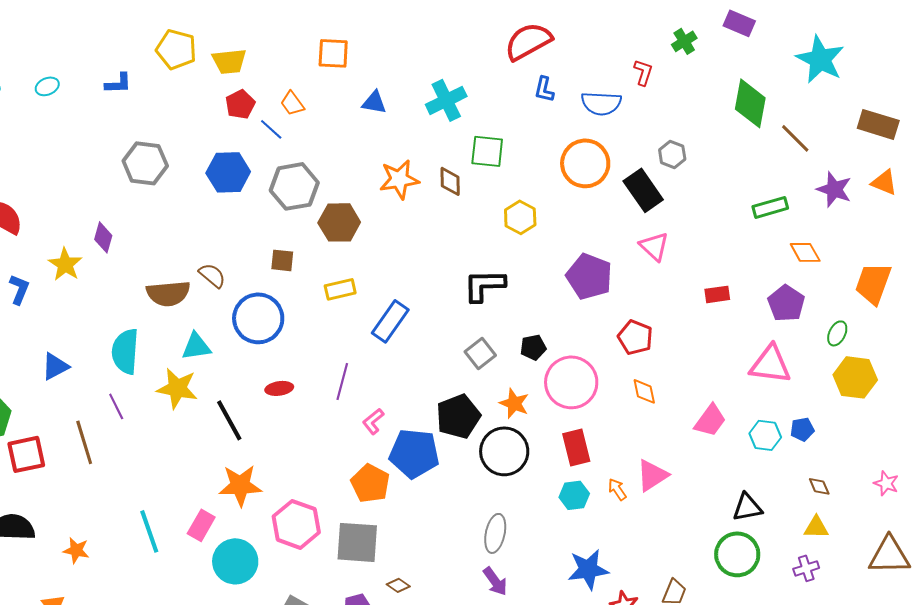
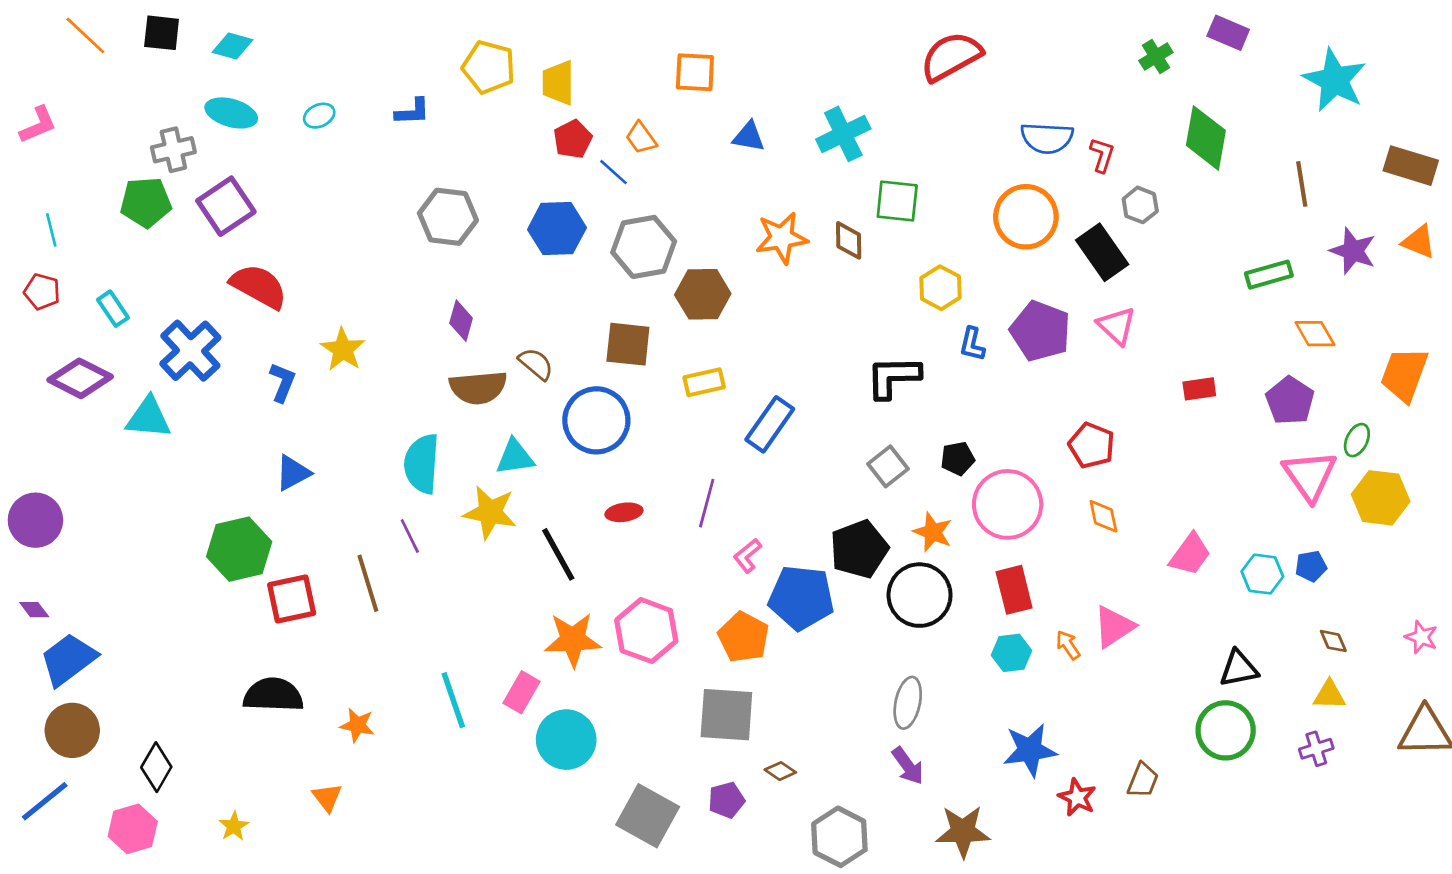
yellow trapezoid: (229, 61) -> (558, 83), turned 96
red L-shape: (643, 72) -> (1102, 155), moved
blue L-shape: (544, 89) -> (972, 344), moved
green diamond: (750, 103) -> (1206, 138), moved
brown line: (795, 138) -> (1302, 184), turned 36
purple diamond: (103, 237) -> (461, 321), moved
brown square: (282, 260) -> (628, 344), size x1.5
purple pentagon: (589, 276) -> (1040, 331), moved
pink triangle: (770, 364) -> (1310, 476), moved, turned 48
blue triangle: (55, 366) -> (293, 473), moved
pink hexagon: (296, 524) -> (646, 631), moved

